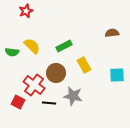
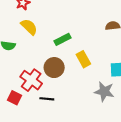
yellow semicircle: (32, 46) -> (29, 27), moved
gray star: (73, 96) -> (104, 92), moved

